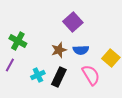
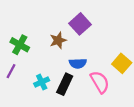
brown star: (59, 50) -> (58, 40), moved
blue semicircle: (81, 50) -> (78, 63), moved

